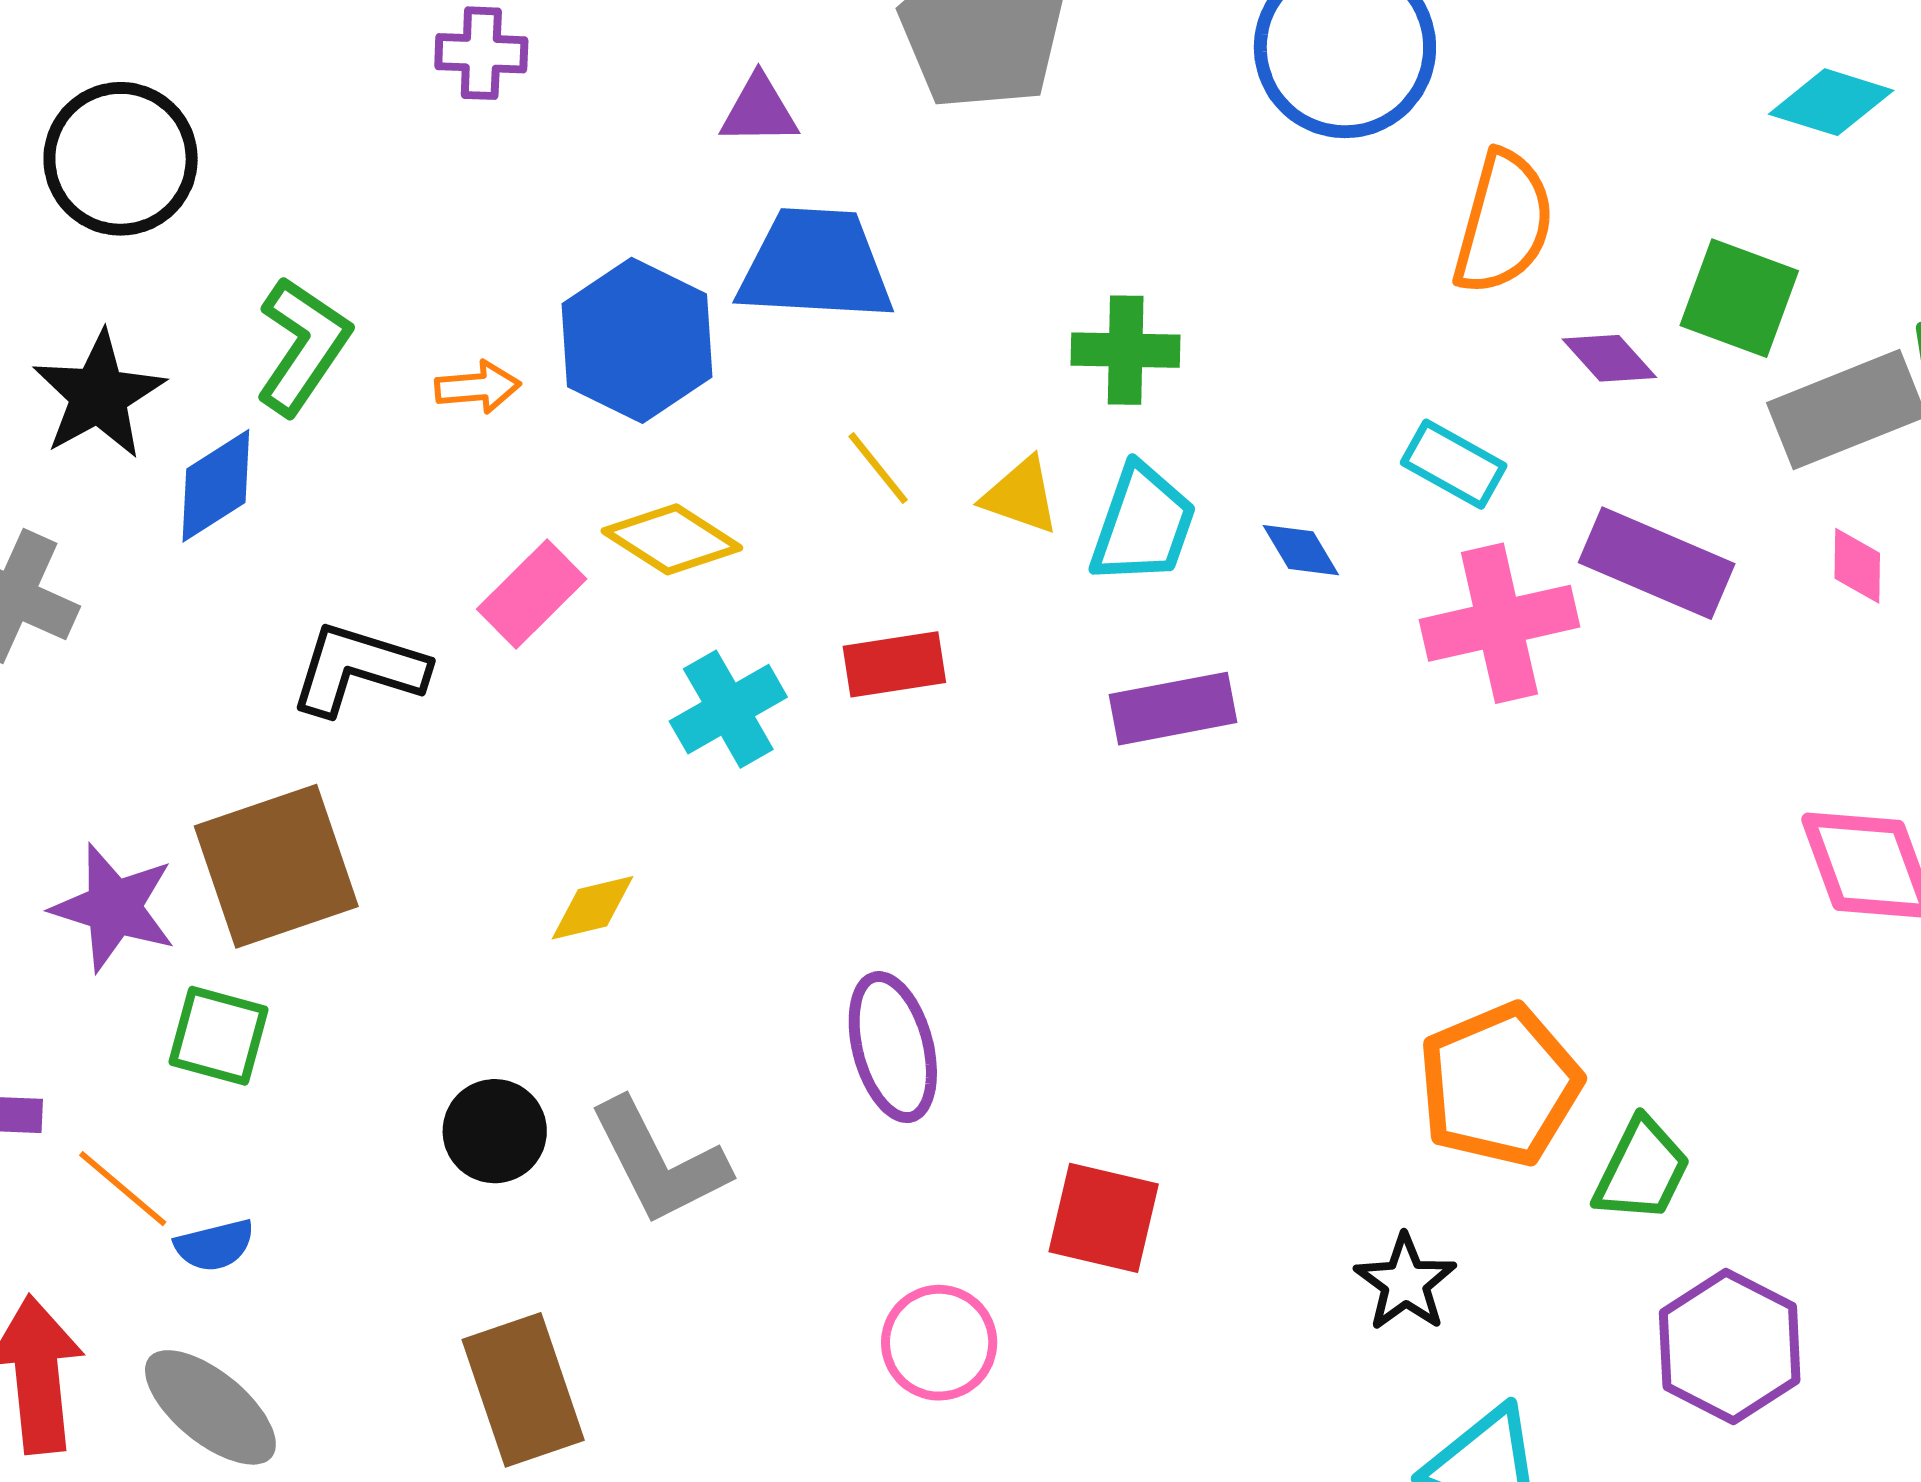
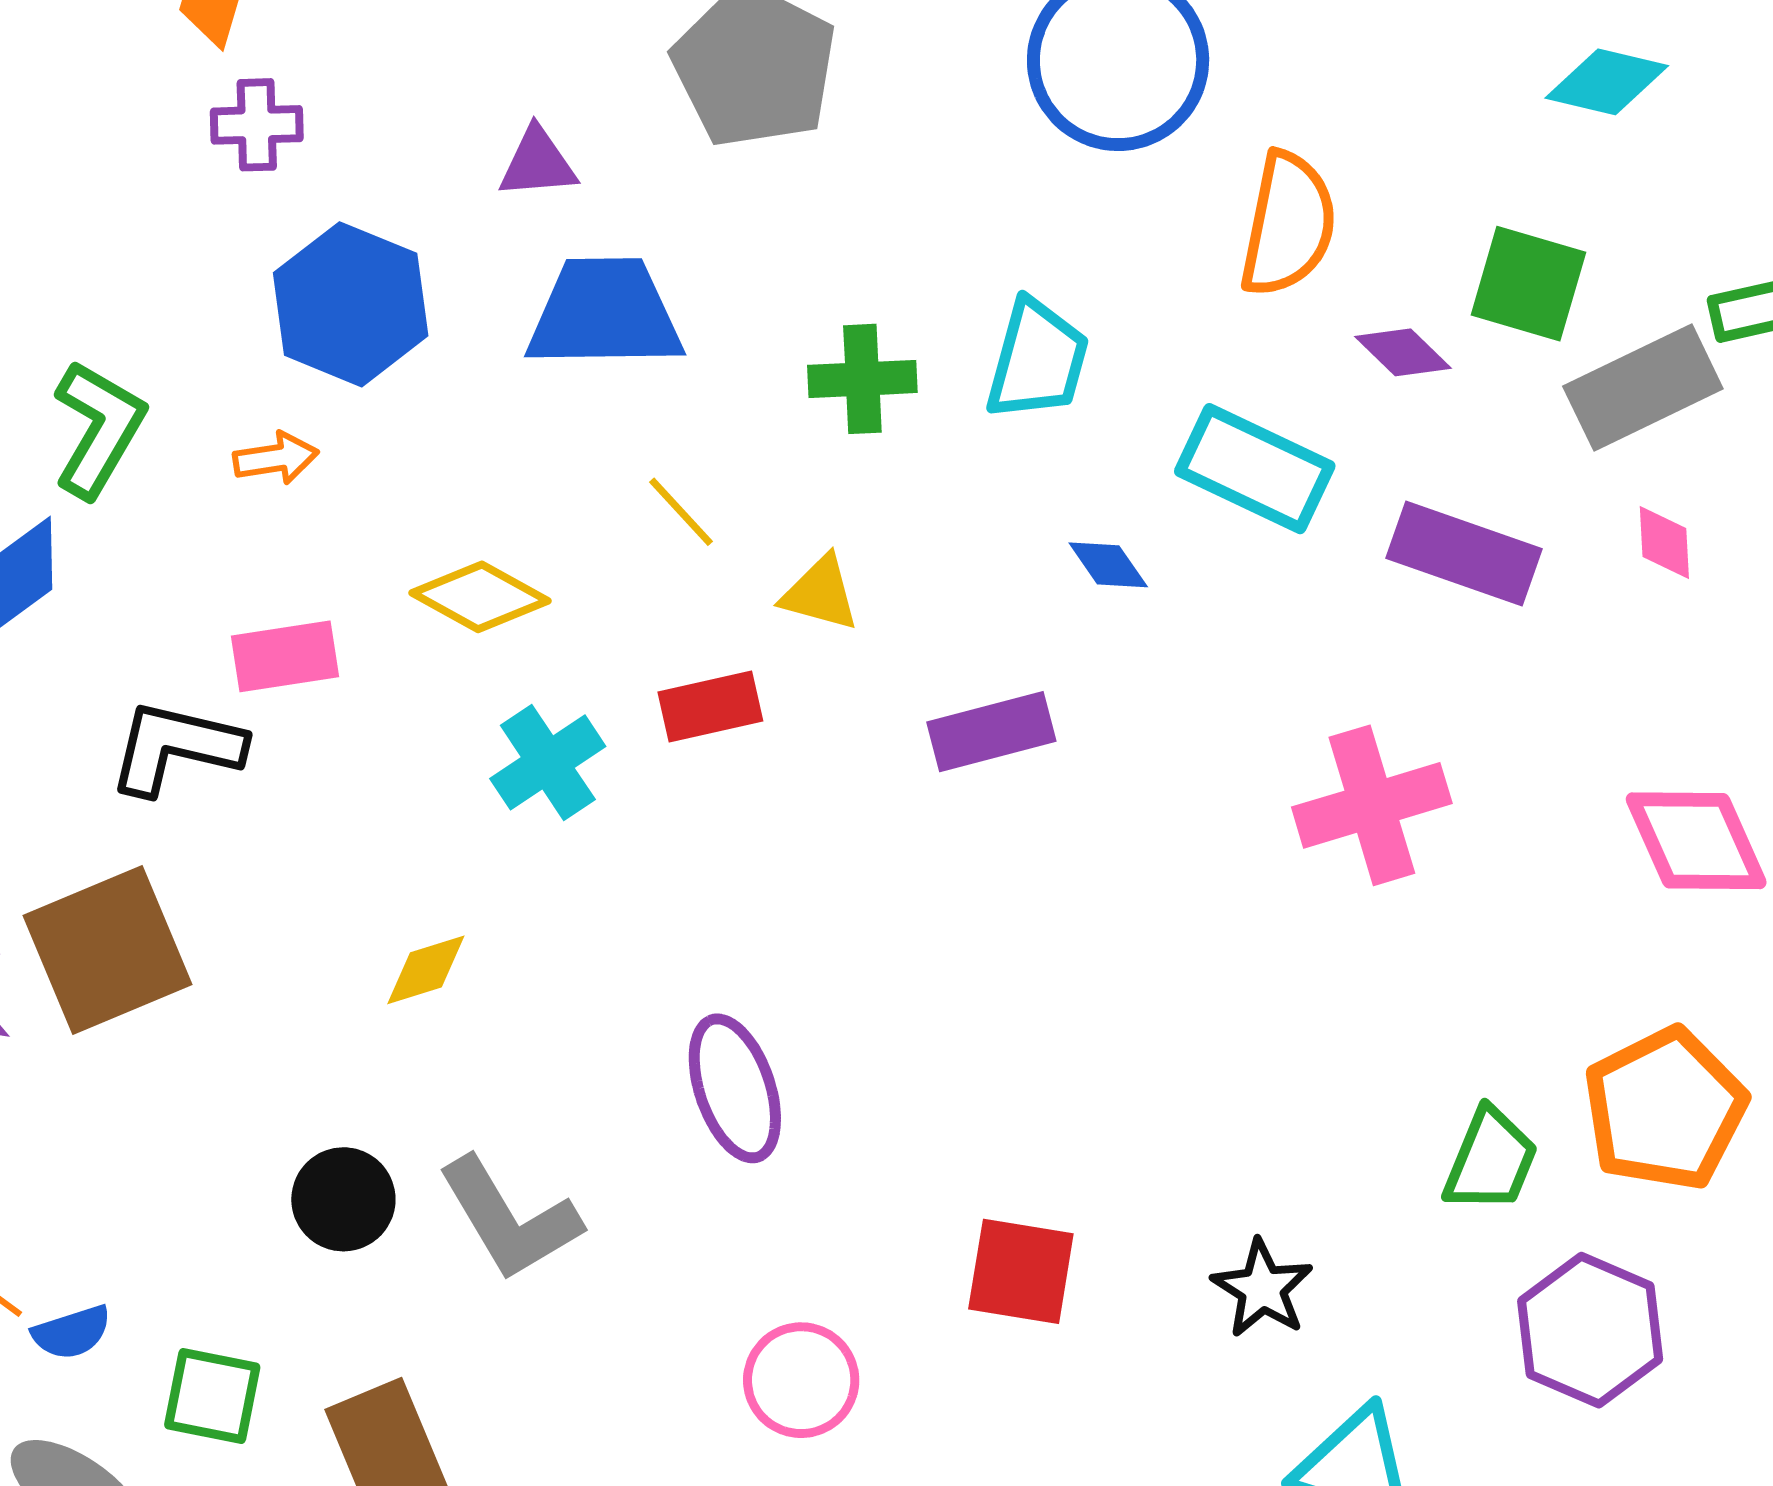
blue hexagon: (637, 340) -> (351, 304), moved
green cross: (1126, 350) -> (862, 379), moved
cyan rectangle: (1454, 464) -> (1255, 469), size x1.5
yellow triangle: (1021, 496) -> (820, 593), moved
cyan trapezoid: (1143, 524) -> (1037, 360), moved
pink rectangle: (532, 594) -> (285, 656), moved, turned 40
pink cross: (1499, 623) -> (1372, 805), moved
green square: (219, 1036) -> (212, 1396), moved
orange pentagon: (1500, 1085) -> (1665, 1109), moved
red square: (1104, 1218) -> (1021, 1271), moved

